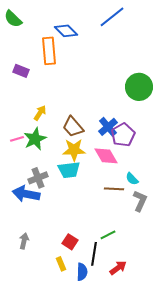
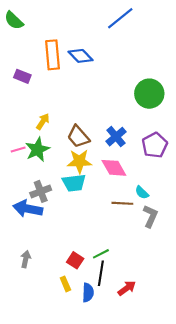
blue diamond: (66, 31) -> (80, 56), moved
purple pentagon: (123, 135) -> (155, 145), moved
green line: (108, 235) -> (101, 254), moved

